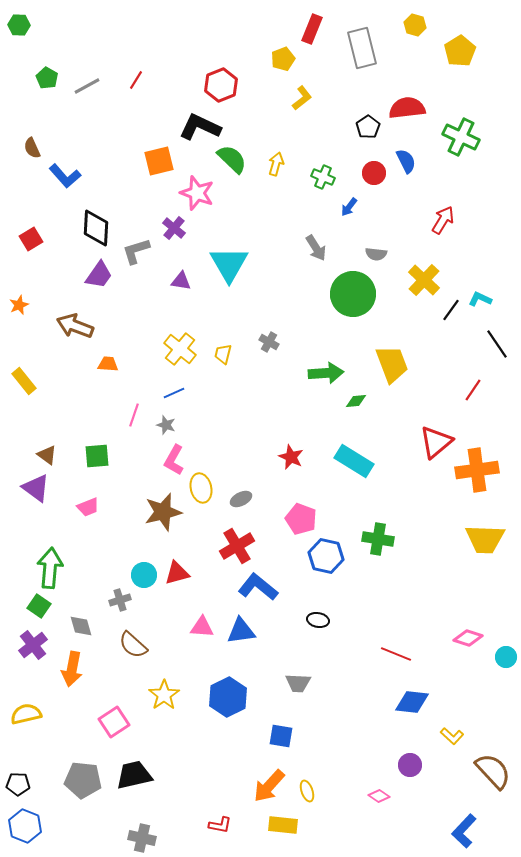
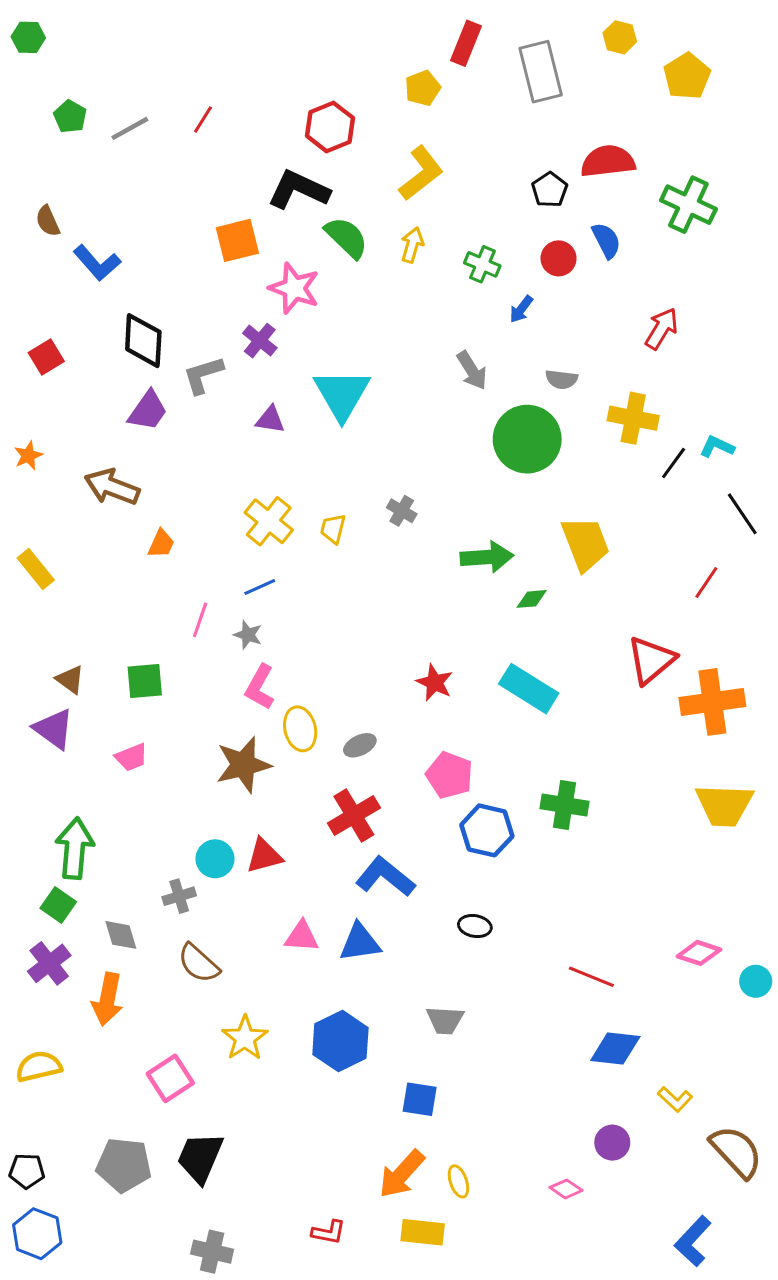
yellow L-shape: (302, 98) -> (421, 173), moved, size x1.5
yellow cross: (424, 280) -> (633, 418), turned -32
orange trapezoid: (108, 364) -> (161, 544), turned 110
black trapezoid: (134, 775) -> (200, 1158), turned -54

